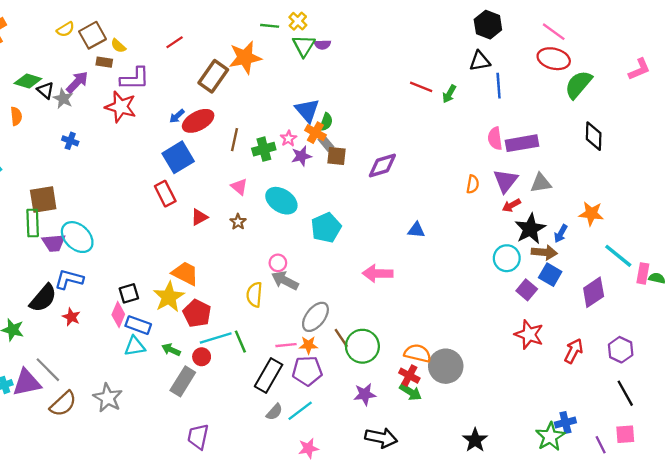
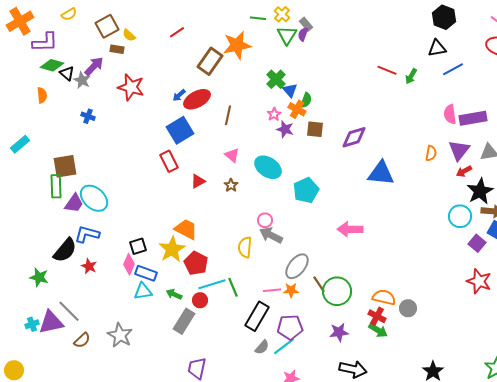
yellow semicircle: (65, 29) -> (69, 14), moved
purple semicircle: (322, 45) -> (303, 34), turned 112
purple L-shape: (135, 79) -> (45, 42), moved
blue line: (499, 86) -> (453, 69), turned 65
blue triangle: (307, 110) -> (290, 90), size x0.7
gray rectangle: (326, 143) -> (306, 24), moved
green cross: (264, 149) -> (276, 79), moved, turned -30
purple star: (301, 156) -> (285, 129), turned 30
blue triangle: (416, 230) -> (381, 173), moved, size x1.8
purple trapezoid: (54, 243) -> (74, 203), turned -50
gray circle: (446, 366) -> (408, 308), size x0.6
purple pentagon: (307, 371) -> (290, 327), moved
brown semicircle: (63, 404) -> (82, 340), size x0.7

